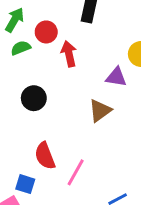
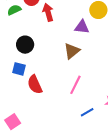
pink line: (76, 172) -> (75, 85), moved
blue square: (25, 184) -> (19, 69), moved

